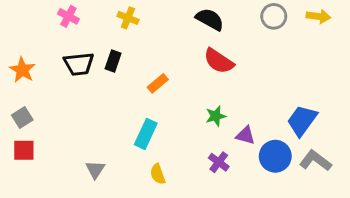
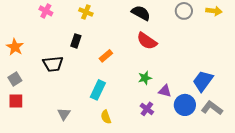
black trapezoid: (79, 64) -> (53, 64), moved

